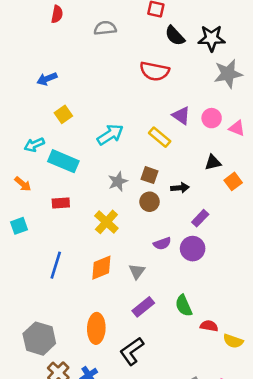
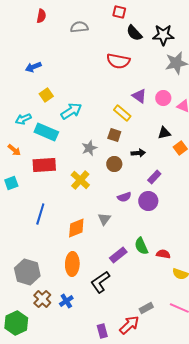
cyan arrow: (110, 135) -> (71, 111), moved
brown square: (150, 175) -> (114, 135), moved
red rectangle: (61, 203) -> (44, 165), size x1.6
orange diamond: (101, 268) -> (76, 228), moved
purple rectangle: (143, 307) -> (118, 255), moved
red semicircle: (209, 326) -> (163, 254), moved

